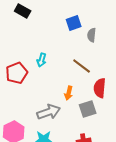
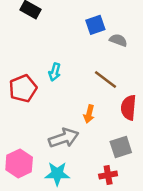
gray semicircle: (92, 35) -> (118, 40), turned 104
gray square: (88, 109) -> (121, 147), moved

